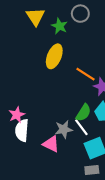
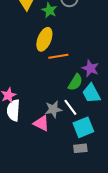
orange line: (86, 74) -> (58, 56), moved, turned -42
green semicircle: (83, 113) -> (75, 82), moved

